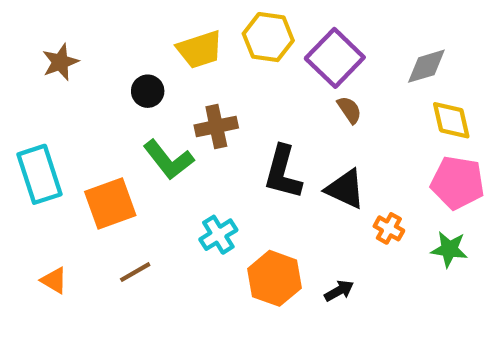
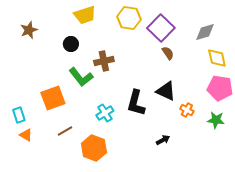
yellow trapezoid: (200, 50) -> (85, 15), moved
black L-shape: (283, 172) -> (136, 103), moved
cyan rectangle: (40, 174) -> (19, 115), moved, size x0.6
orange hexagon: (275, 278) -> (94, 148), moved

